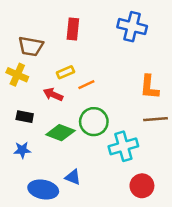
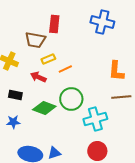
brown trapezoid: (31, 46) -> (35, 40), moved
blue triangle: (73, 177) -> (54, 153), moved, turned -40
red circle: (142, 186) -> (97, 151), moved

